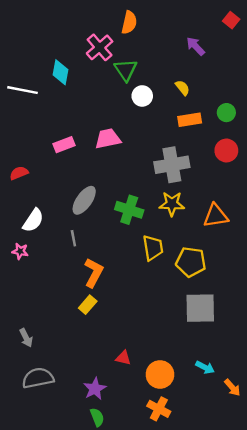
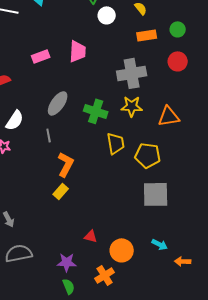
pink trapezoid: (108, 139) -> (78, 51), turned 105
orange arrow: (232, 388) -> (183, 261), turned 133
purple star: (95, 389) -> (67, 262), turned 30
orange cross: (159, 409) -> (105, 275), moved, turned 30

